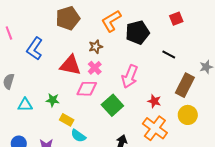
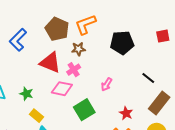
brown pentagon: (68, 18) -> (57, 29), moved, turned 30
orange L-shape: (111, 21) -> (86, 24), moved
black line: (169, 55) -> (148, 78), moved
pink arrow: (130, 76) -> (106, 84), size x0.6

